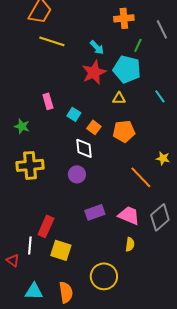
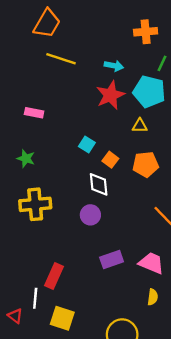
cyan arrow: (97, 47) -> (114, 66), turned -35
pink rectangle: (48, 101) -> (34, 113), moved, turned -63
yellow square: (61, 250) -> (62, 318), moved

